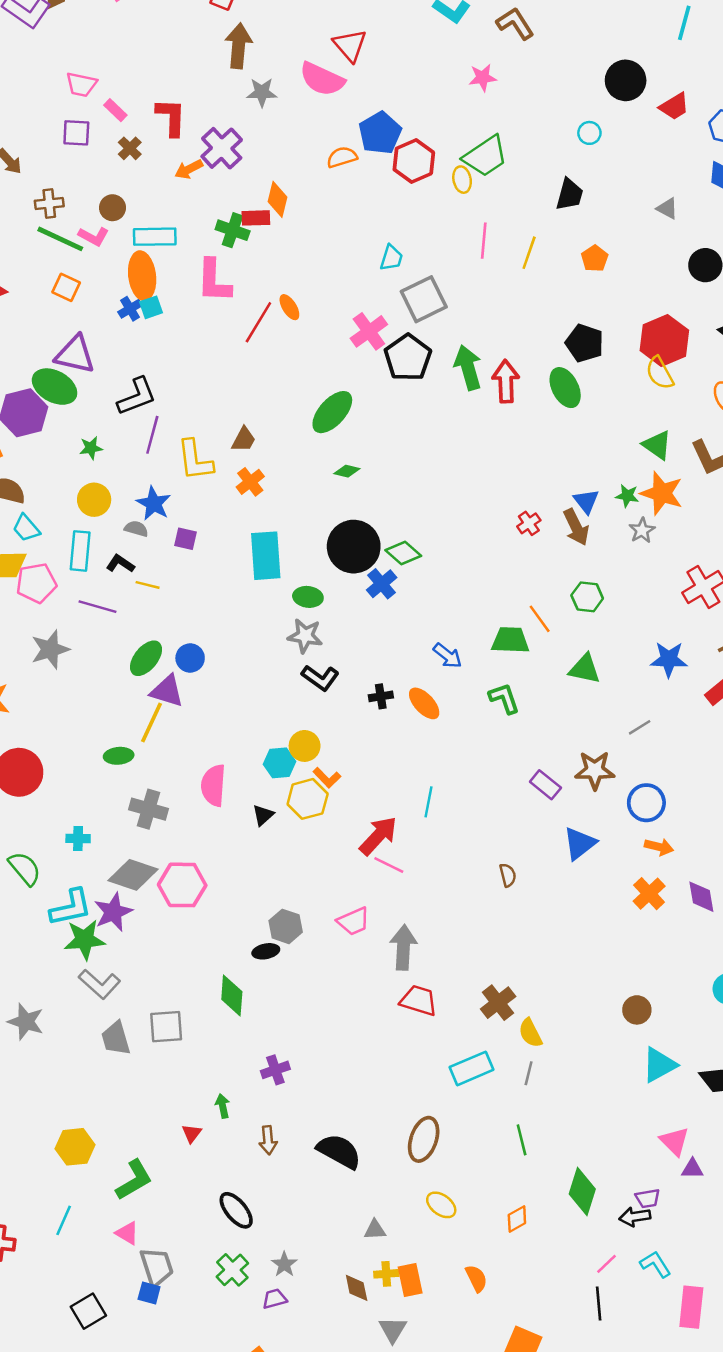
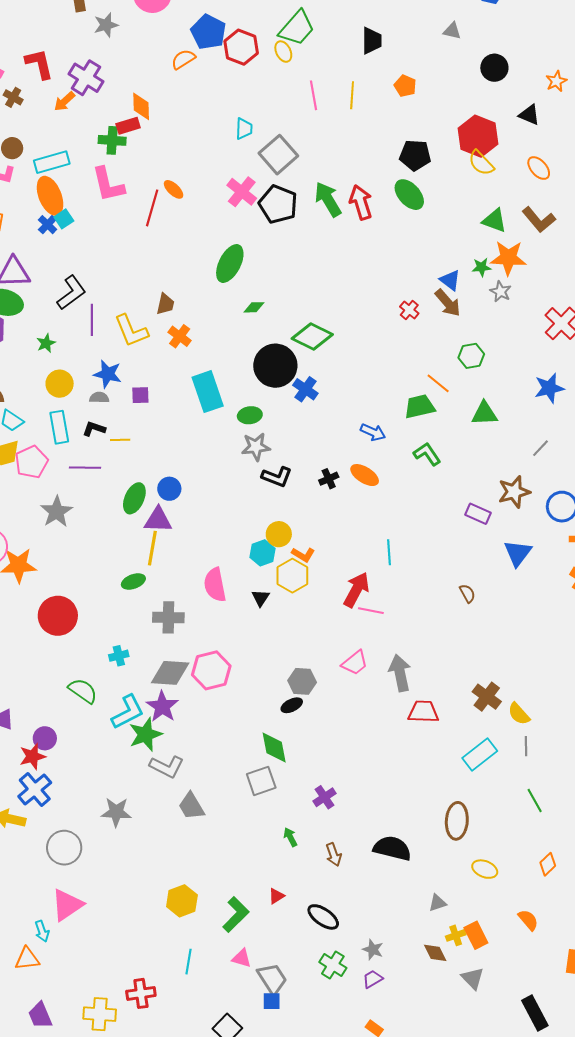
green diamond: (403, 553) -> (312, 337), moved, size x1.4
gray square: (166, 1027) -> (261, 781), moved
red triangle: (192, 1133) -> (276, 896), moved, turned 36

